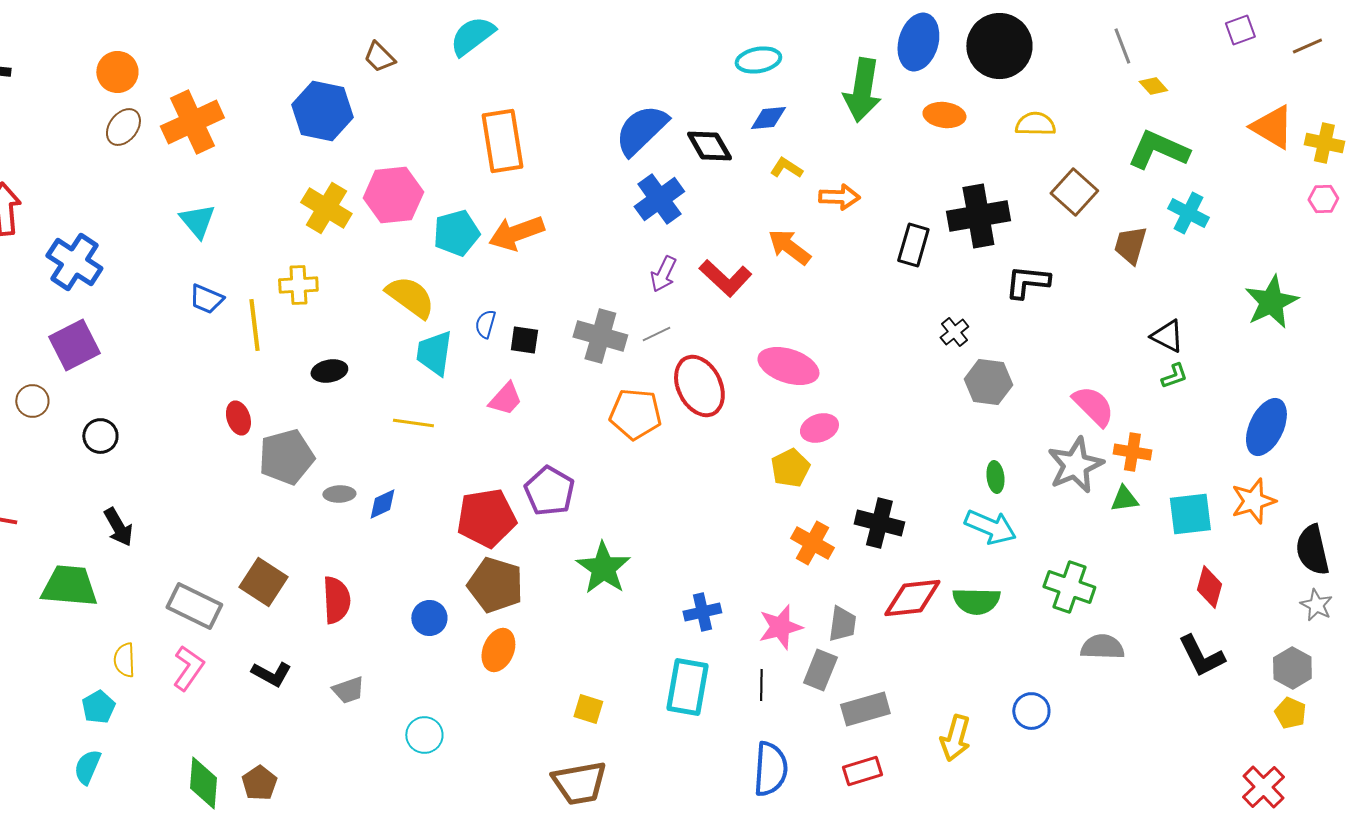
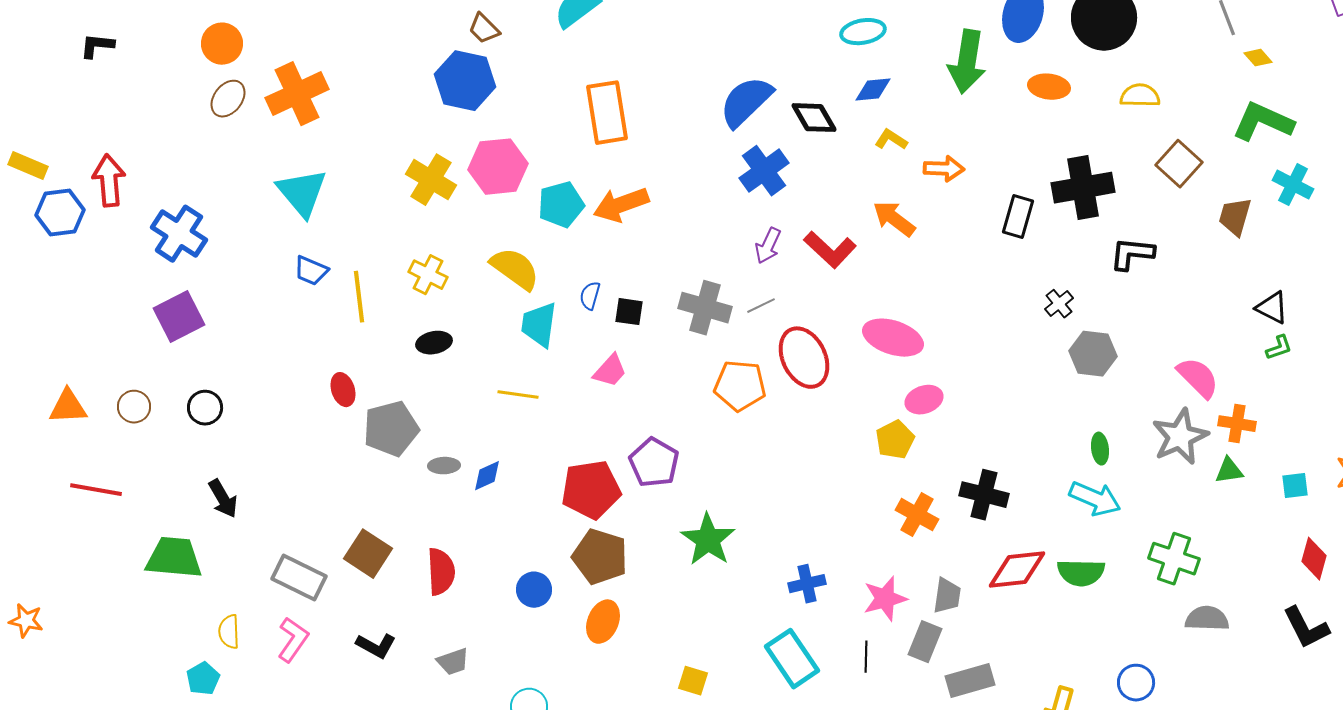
blue hexagon: (322, 111) -> (465, 81), moved
cyan triangle: (197, 221) -> (302, 193), size x1.4
yellow cross: (298, 285) -> (428, 275), moved, turned 30
brown circle: (32, 401) -> (134, 407), moved
cyan square: (1190, 514) -> (1295, 486), size x0.6
cyan rectangle: (687, 687) -> (792, 659), turned -44

